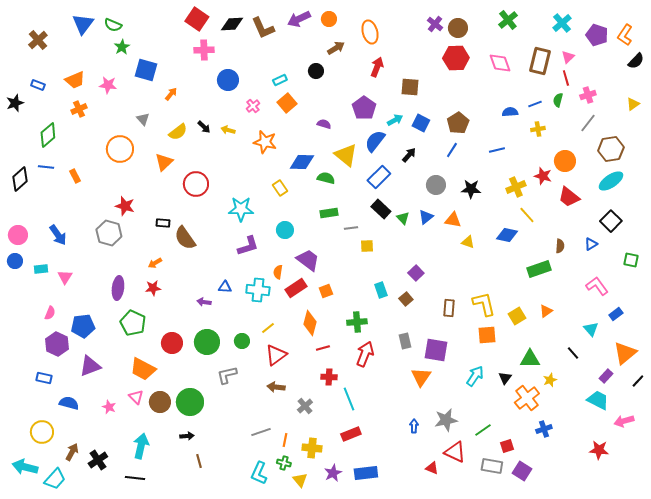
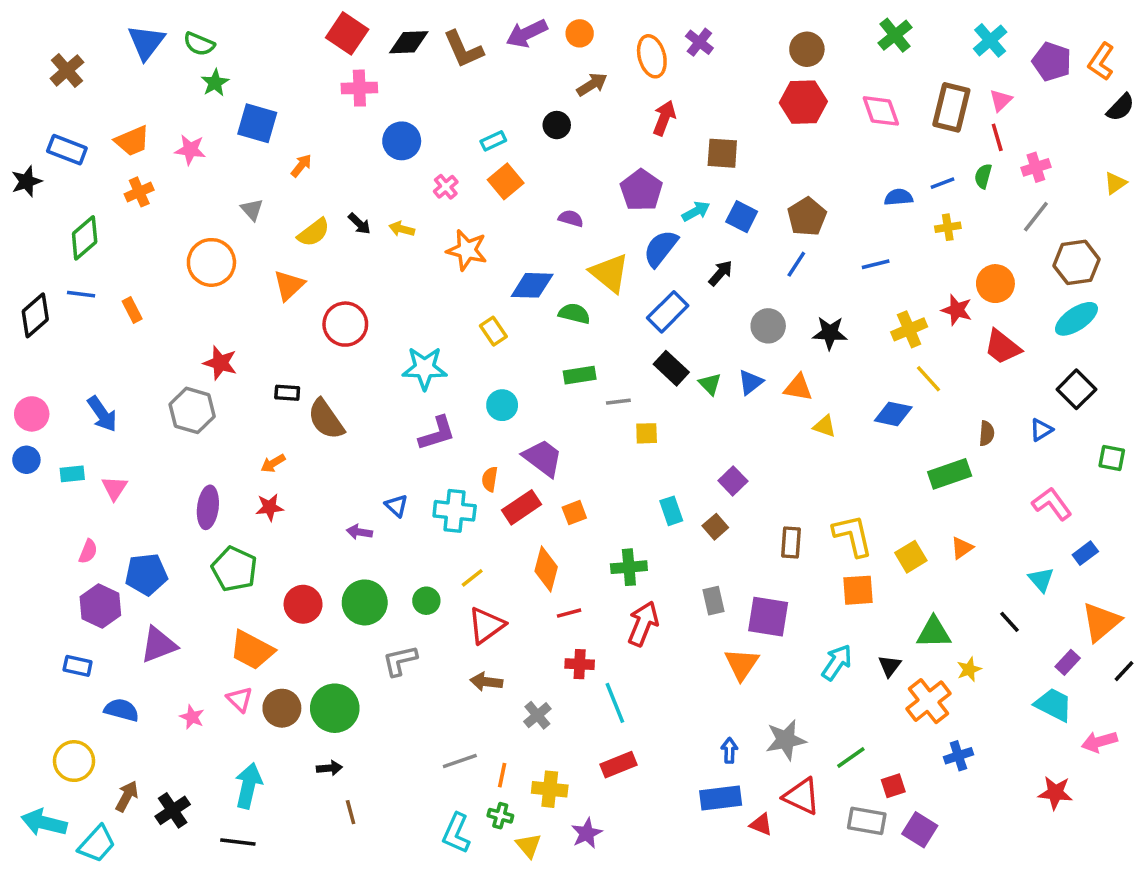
purple cross: (435, 24) -> (699, 42), moved
blue rectangle: (38, 85) -> (67, 150), size x1.5
blue triangle: (225, 287) -> (396, 506), turned 40
blue rectangle: (366, 473) -> (721, 798), moved

